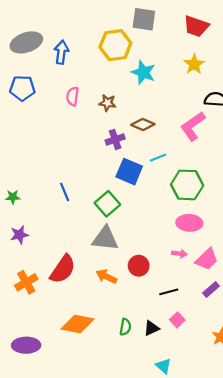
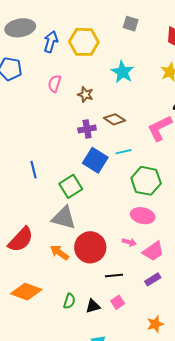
gray square: (144, 19) -> (131, 24), size x0.7
yellow hexagon: (115, 45) -> (84, 42), moved
red circle: (139, 266) -> (90, 247), size x1.6

